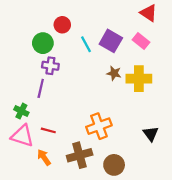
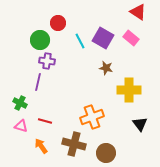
yellow cross: (139, 79) -> (129, 90), moved
pink triangle: (22, 136) -> (21, 126), size x0.6
brown cross: (80, 155) -> (74, 144), turned 30

